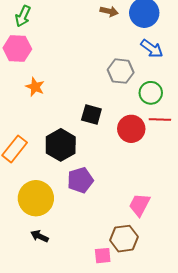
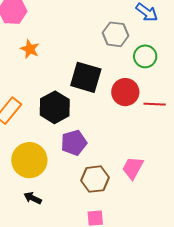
black square: (91, 114) -> (86, 77), size x1.5
red line: (160, 120) -> (155, 104), moved
brown hexagon: (124, 239) -> (95, 179), moved

